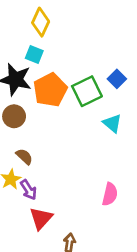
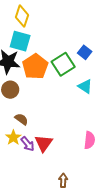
cyan square: (34, 55) -> (20, 41), size x1.5
red triangle: (41, 218) -> (44, 143), moved

